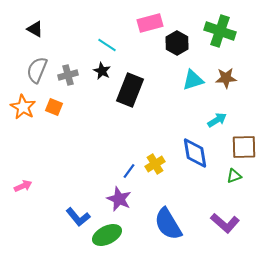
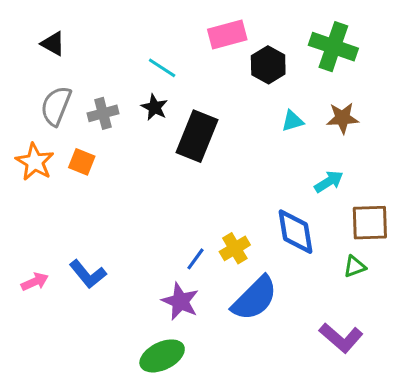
cyan triangle: (193, 80) -> (292, 121), size x0.7
blue L-shape: (78, 217) -> (88, 274), moved
blue semicircle: (168, 224) -> (255, 298), moved, turned -104

